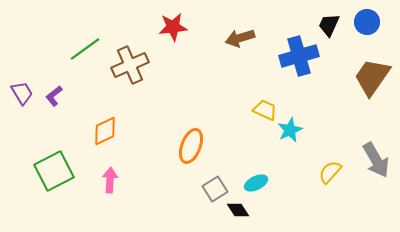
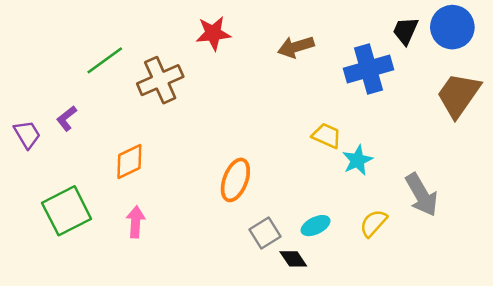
blue circle: (367, 22) -> (452, 27), size x1.4
purple trapezoid: (22, 93) -> (27, 134), moved
gray arrow: (376, 160) -> (422, 195), moved
yellow semicircle: (330, 172) -> (373, 223), moved

